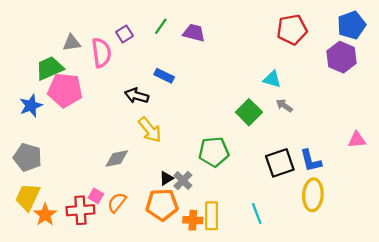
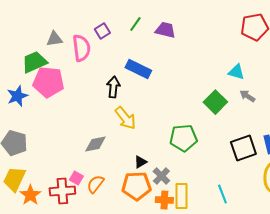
blue rectangle: (164, 76) -> (138, 69), size x1.4
black arrow: (137, 96) -> (113, 87), turned 80
gray cross: (183, 181) -> (161, 176), moved

